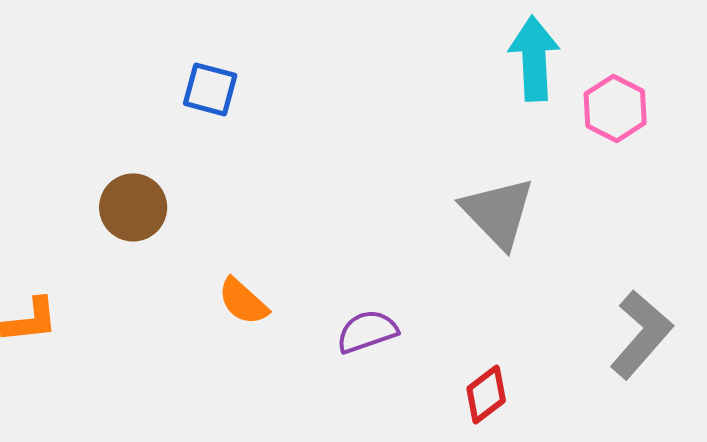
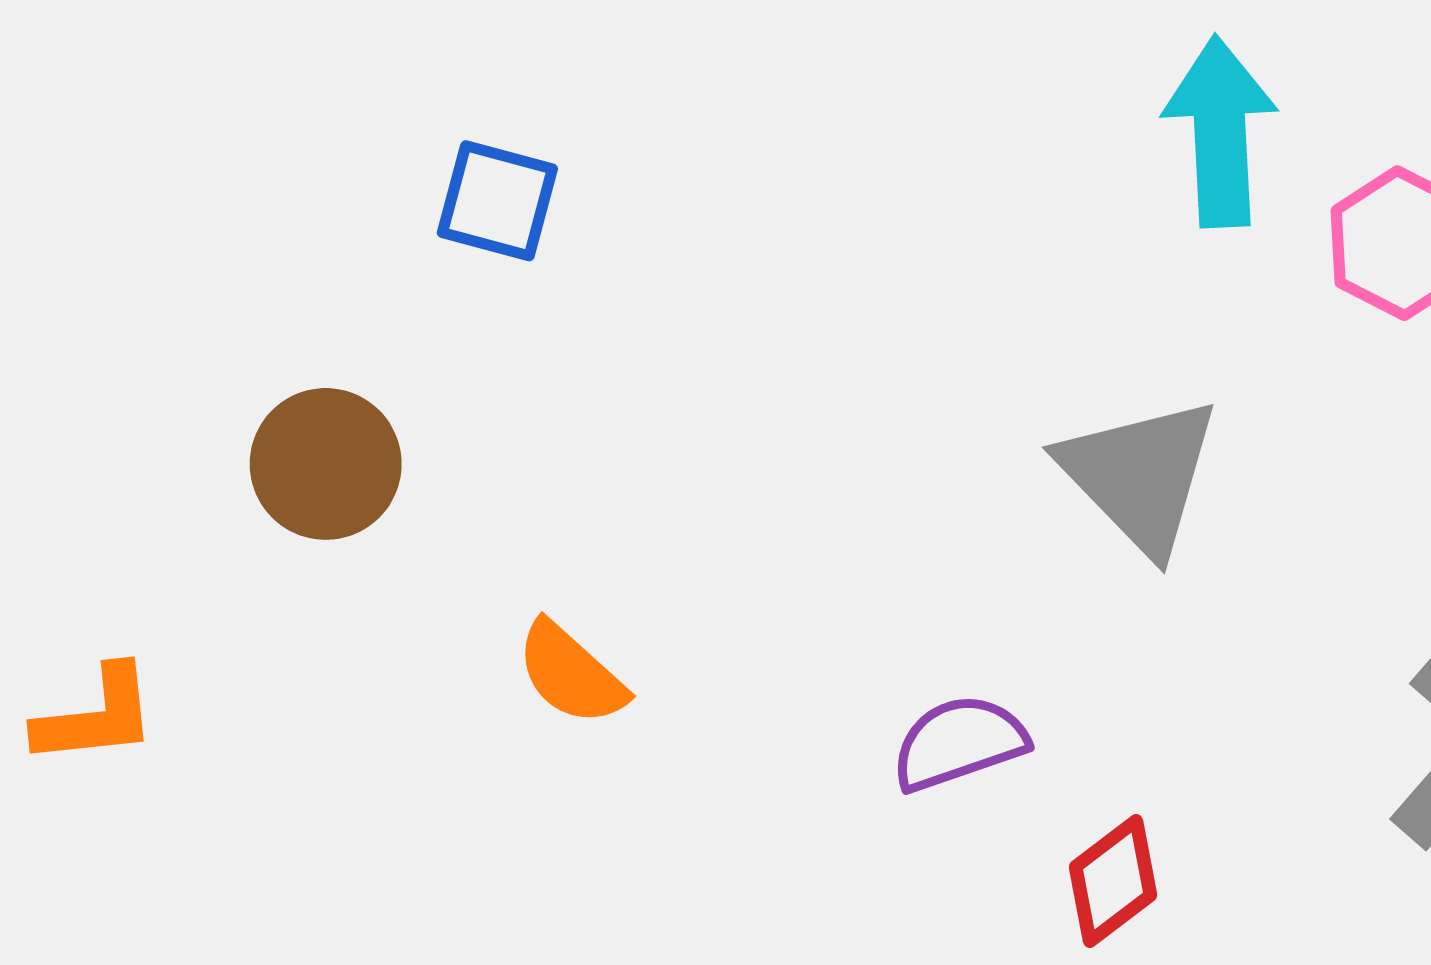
purple semicircle: (367, 331) -> (959, 743), moved

